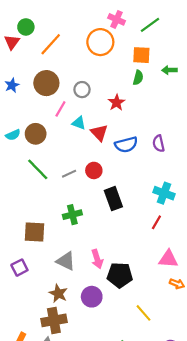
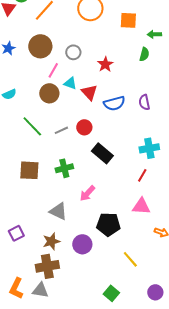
green semicircle: (138, 78) -> (144, 54), moved
brown circle: (36, 134) -> (49, 93), moved
cyan cross: (164, 193) -> (149, 148), turned -30
black rectangle: (113, 199) -> (102, 153), turned -30
brown square: (35, 232) -> (29, 170), moved
pink arrow: (97, 259) -> (87, 193), moved, turned 60
pink triangle: (168, 259) -> (141, 206), moved
purple square: (19, 268) -> (16, 233), moved
brown star: (58, 293) -> (51, 241), turned 30

